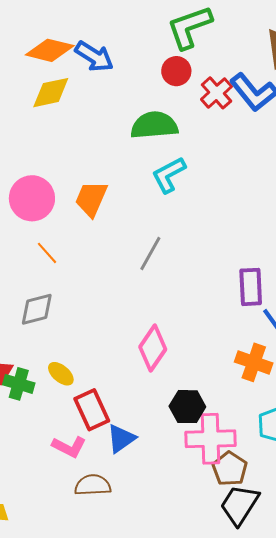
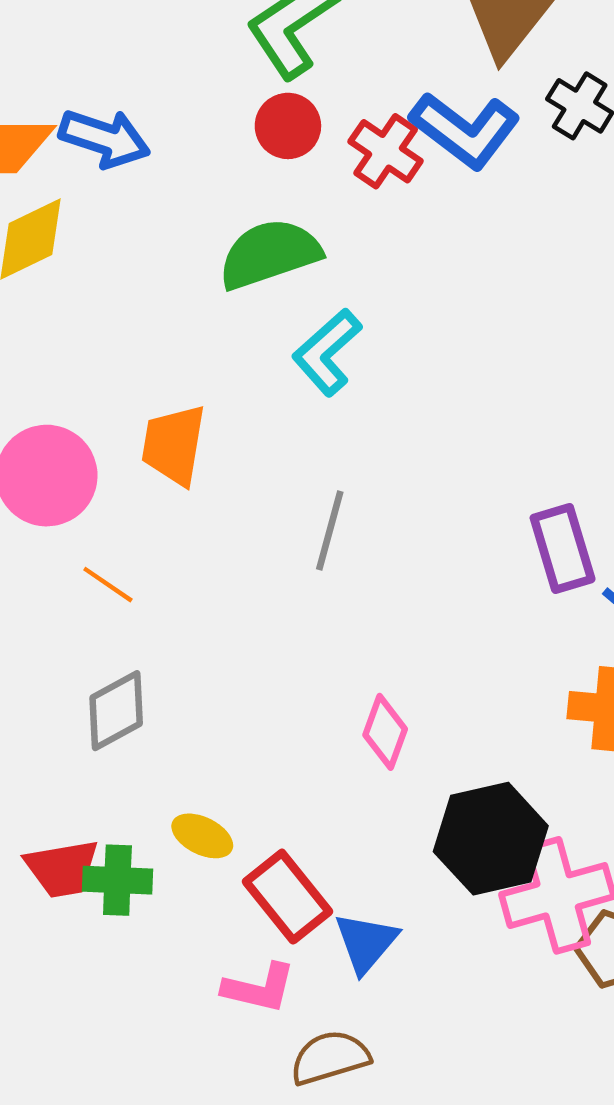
pink diamond: (153, 348) -> (385, 732), size x0.7
black hexagon: (187, 407) -> (491, 839), size x1.4

